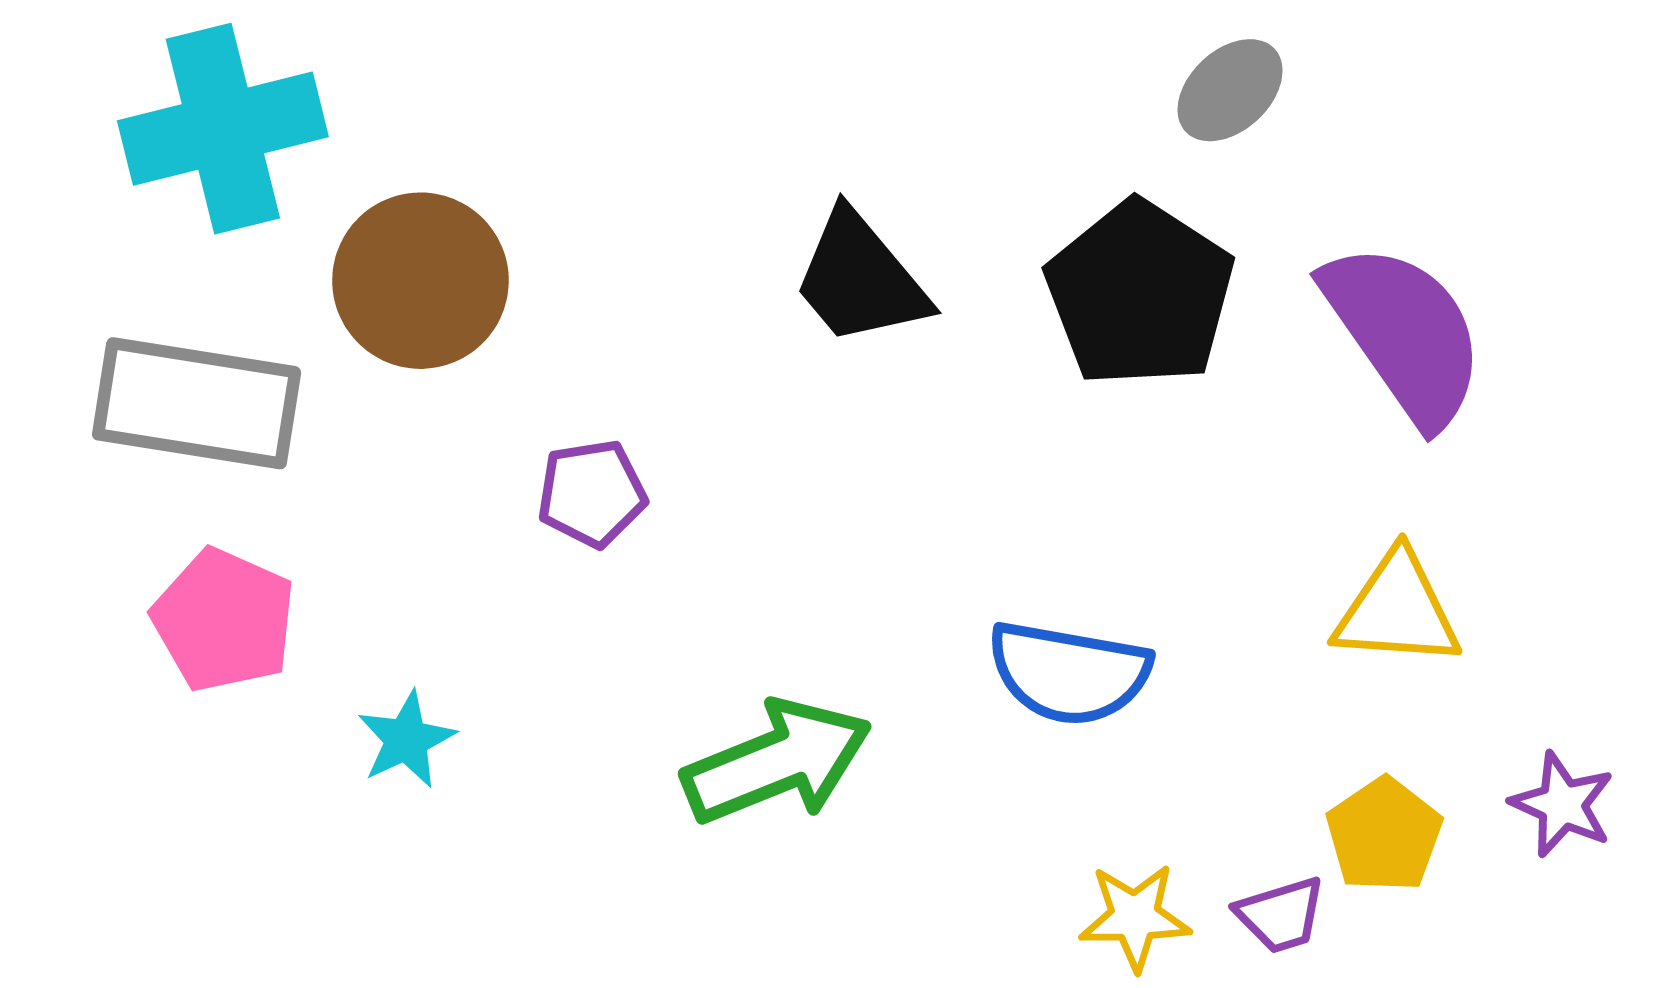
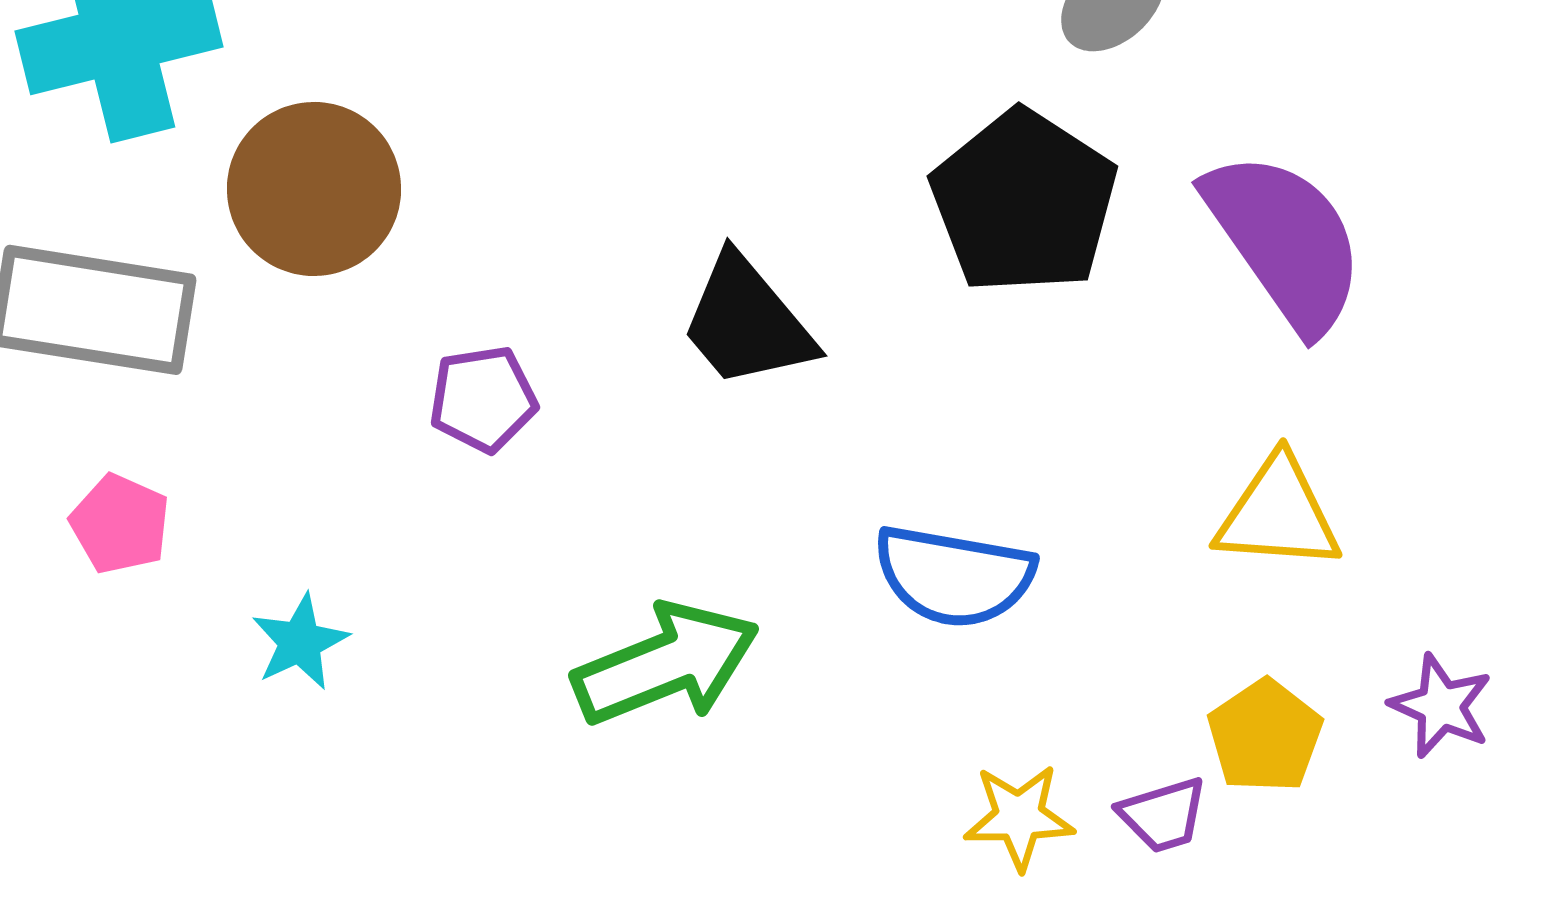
black trapezoid: (860, 279) -> (747, 322), moved
pink pentagon: (224, 620) -> (120, 524), size x0.7

